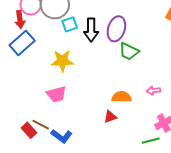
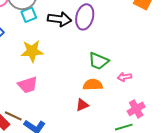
cyan square: (70, 24) -> (29, 15), moved
black arrow: (91, 30) -> (59, 19), turned -80
green trapezoid: (129, 51) -> (99, 61), moved

